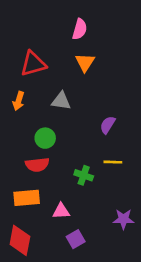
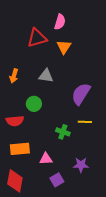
red triangle: (33, 64) -> (37, 38), moved
purple semicircle: (108, 125) -> (81, 94), size x1.6
red semicircle: (37, 165) -> (15, 121), moved
purple star: (123, 219) -> (81, 165), moved

